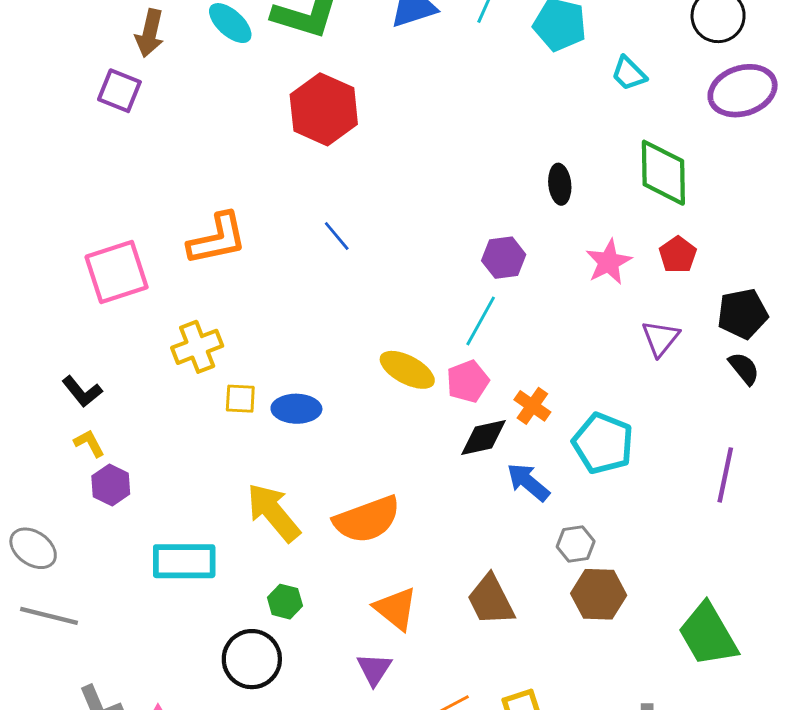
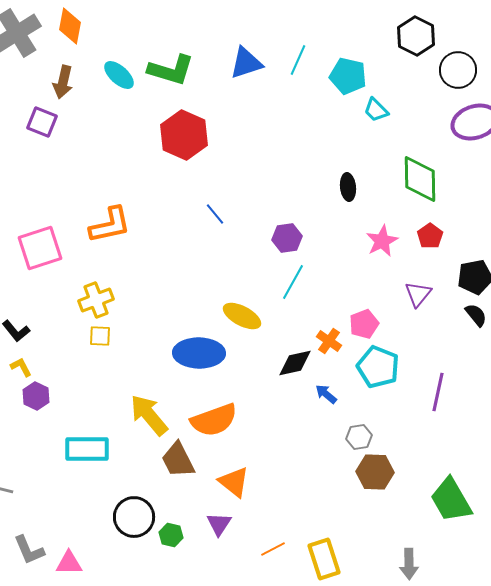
cyan trapezoid: (629, 73) -> (376, 110), moved
blue line: (337, 236) -> (215, 214), moved
purple hexagon: (504, 258) -> (287, 238), moved
pink pentagon: (468, 381) -> (364, 324), moved
yellow square: (240, 399) -> (100, 336), moved
blue ellipse: (296, 409) -> (199, 353), moved, size x1.5
purple line: (725, 475) -> (438, 392), moved
blue arrow: (528, 482) -> (326, 394), size x0.7
brown trapezoid: (491, 600) -> (178, 460), moved
green hexagon: (285, 602) -> (171, 535), moved

